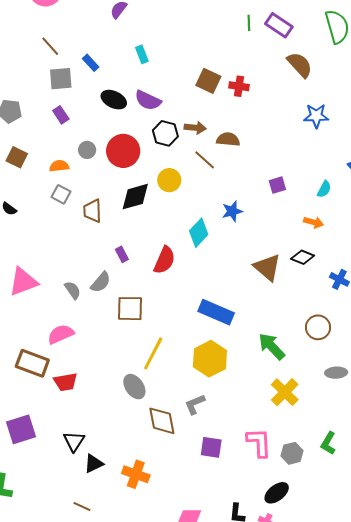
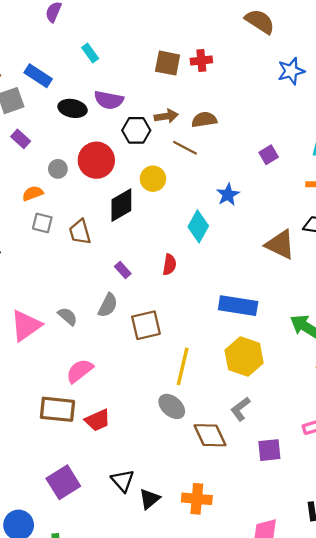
blue rectangle: (91, 63) -> (38, 76), size x1.4
red semicircle: (164, 260) -> (169, 265), size x0.7
gray semicircle: (73, 290) -> (68, 316), moved

